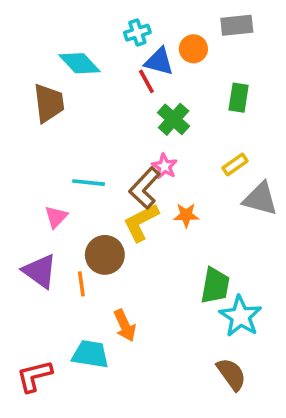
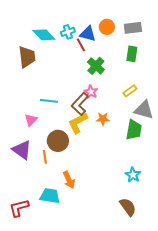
gray rectangle: (237, 25) -> (133, 28), moved
cyan cross: (137, 33) -> (68, 32), moved
green trapezoid: (215, 286) -> (134, 130), moved
cyan star: (240, 316) -> (133, 175), size x0.7

